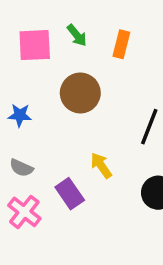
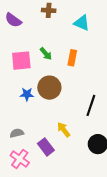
blue star: (20, 115) -> (27, 94), moved
gray semicircle: (21, 168) -> (17, 133), turned 144

